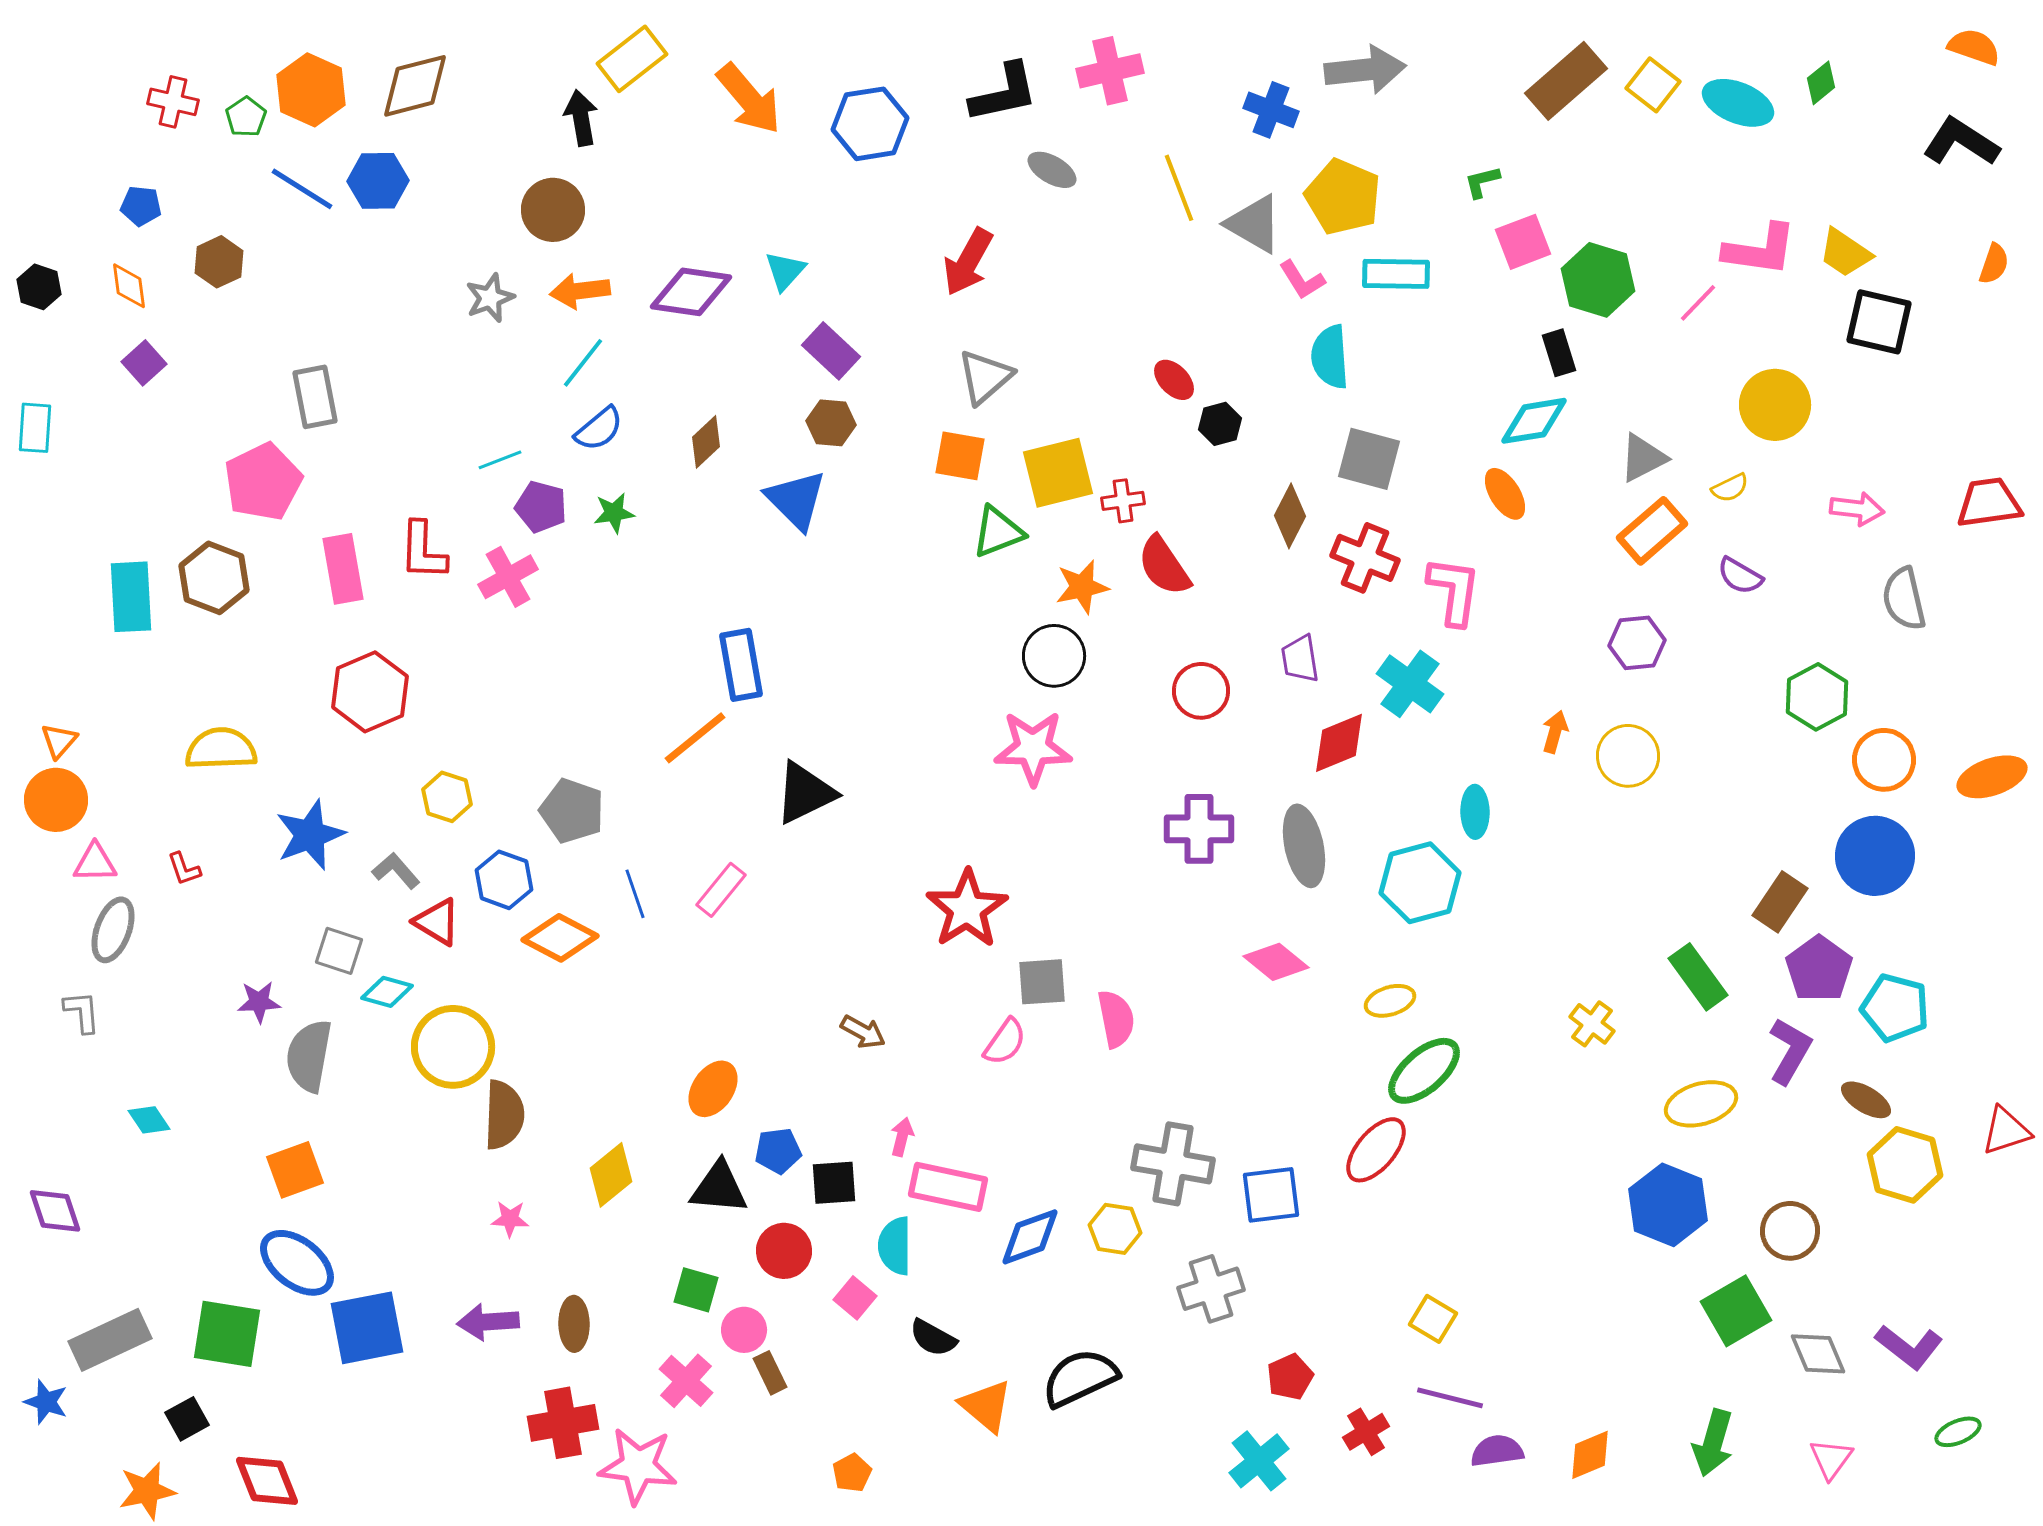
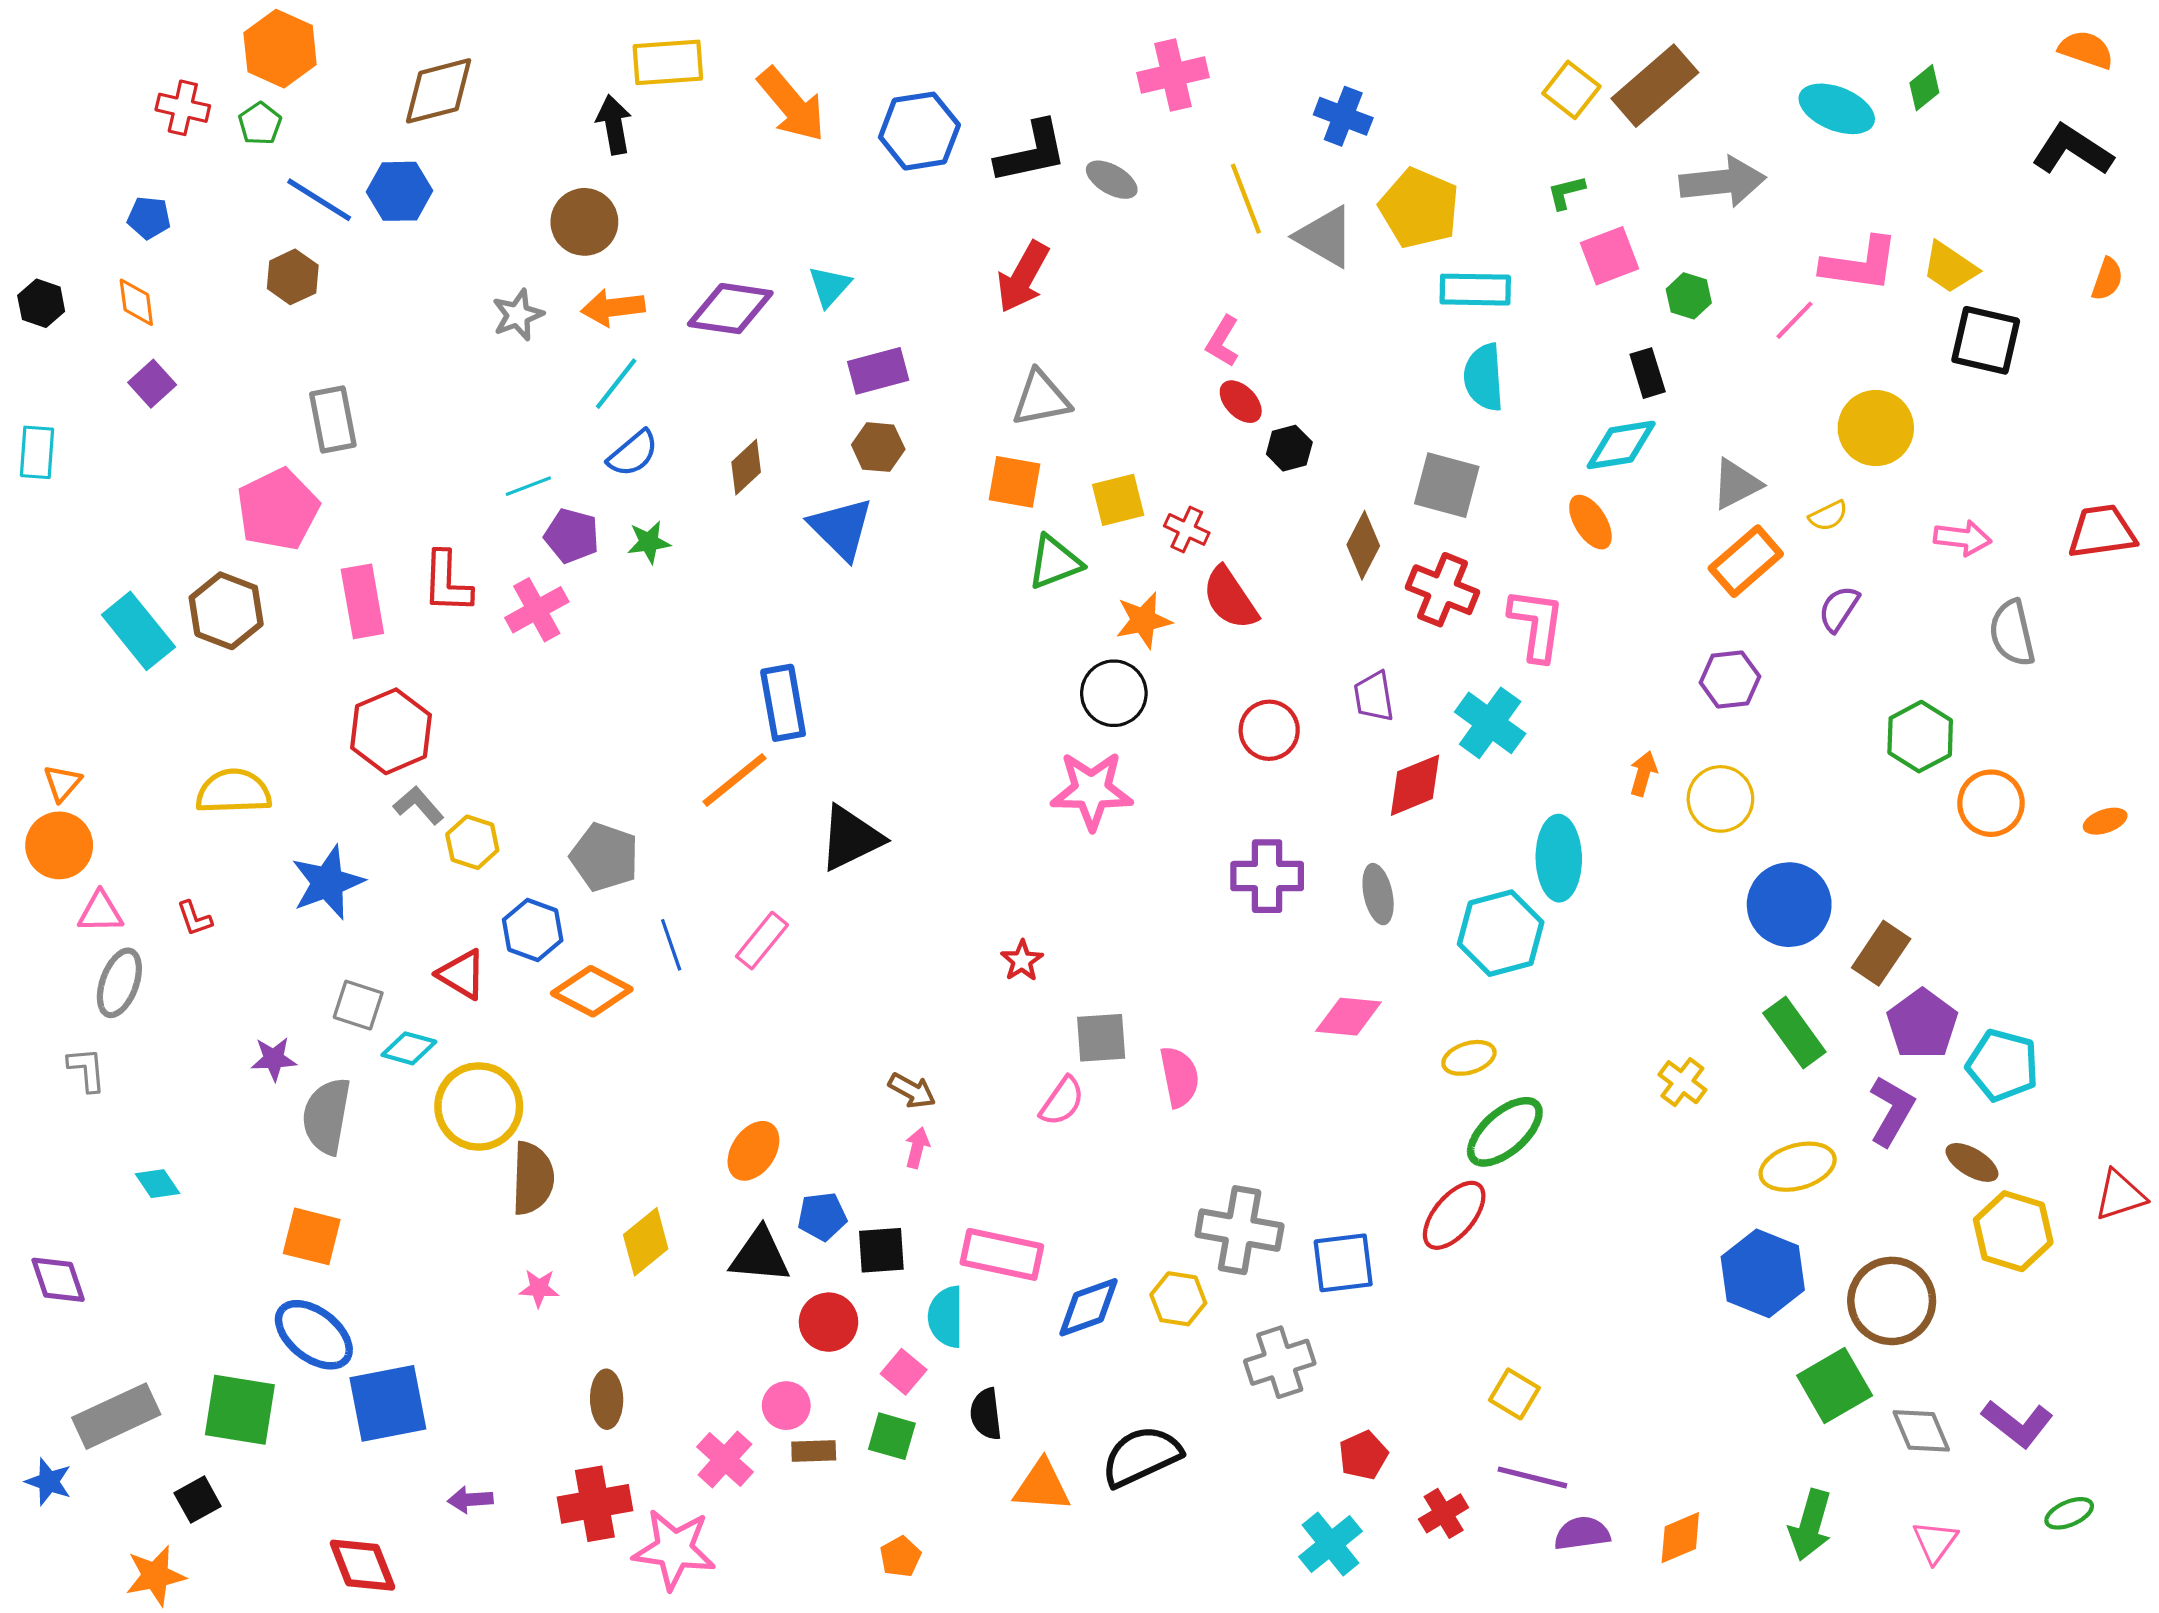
yellow rectangle: (632, 59) -> (668, 62), turned 34
gray arrow: (1365, 70) -> (1723, 182), moved
yellow square: (1653, 85) -> (1571, 90), moved
orange hexagon: (311, 90) -> (280, 49), moved
black L-shape: (1004, 93) -> (1031, 152), moved
brown hexagon: (219, 262) -> (293, 277), moved
pink L-shape: (1302, 280) -> (1223, 341), moved, turned 63
green hexagon: (1598, 280) -> (1689, 296), size x0.6
purple rectangle: (831, 351) -> (878, 371), turned -58
cyan semicircle: (1330, 357) -> (1484, 377), moved
gray triangle: (985, 377) -> (1041, 398), turned 30
yellow square: (1058, 473) -> (1118, 500), size x0.7
red cross: (1123, 501) -> (1187, 529), turned 33
purple semicircle: (1740, 576) -> (1839, 609), turned 93
cyan rectangle: (131, 597) -> (138, 631), turned -36
orange ellipse: (1992, 777) -> (2105, 821), size x0.6
cyan ellipse: (1475, 812) -> (1559, 858), size x1.5
gray ellipse: (1304, 846) -> (1378, 894), size x0.7
blue circle: (1875, 856) -> (1789, 905), moved
gray L-shape: (396, 871) -> (418, 805), moved
red star: (967, 909) -> (1022, 961), size x0.5
pink diamond: (1276, 962) -> (1348, 1017), turned -34
pink arrow: (902, 1137) -> (917, 1148), moved
orange square: (295, 1170) -> (312, 1236), turned 34
brown circle: (1790, 1231) -> (1892, 1301), size x1.4
green square: (696, 1290) -> (892, 1436), moved
purple arrow: (488, 1322) -> (470, 1500), moved, size x0.7
black semicircle: (933, 1338) -> (986, 1414), turned 54
brown rectangle: (770, 1373) -> (814, 1451), turned -66
orange triangle: (986, 1406) -> (1042, 1486), turned -36
red diamond: (267, 1481) -> (362, 1565), moved

